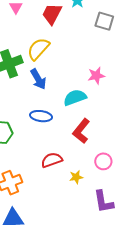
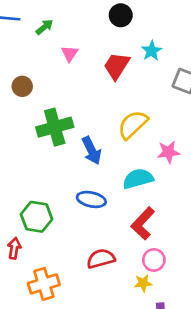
yellow semicircle: (38, 49) -> (133, 125), moved
pink circle: (103, 161) -> (154, 260), moved
yellow star: (76, 177) -> (143, 283), moved

